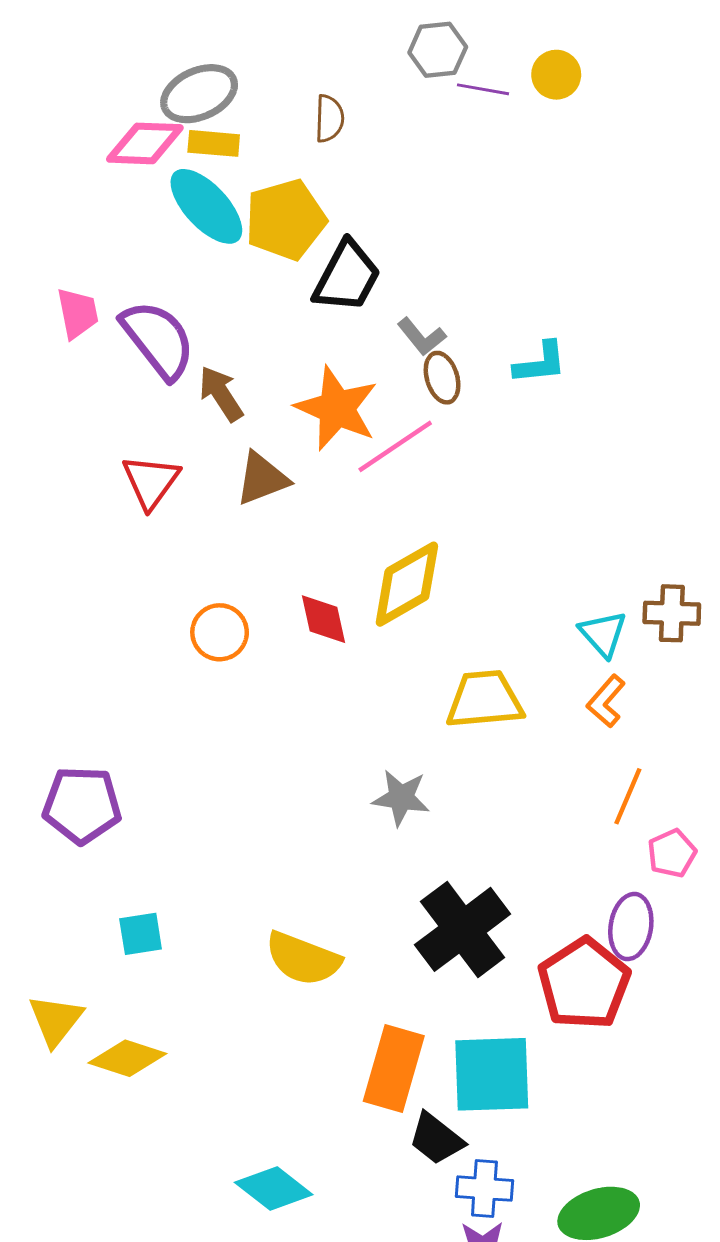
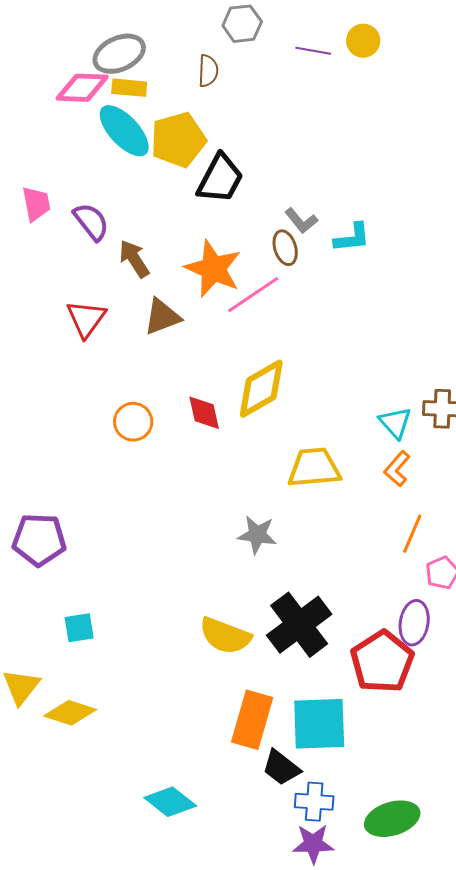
gray hexagon: (438, 50) -> (242, 24), moved
gray L-shape: (422, 337) -> (301, 221), moved
purple semicircle: (158, 340) -> (91, 222), size x0.7
yellow semicircle: (303, 959) -> (225, 636), moved

